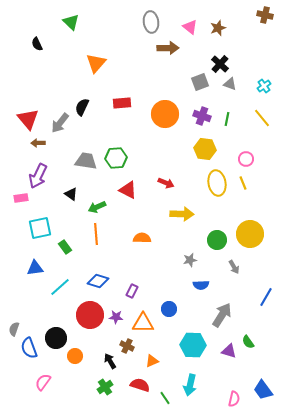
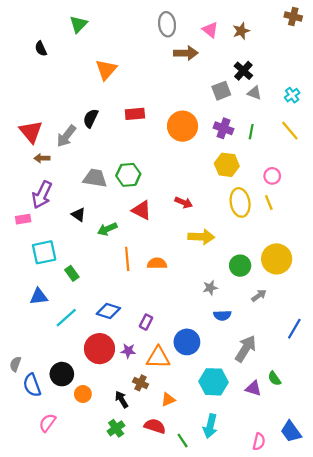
green triangle: (71, 22) -> (78, 24), turned 30
orange line: (96, 234) -> (127, 259), moved
gray arrow: (234, 267) -> (259, 295), turned -96
blue circle: (169, 309) -> (187, 342), size x1.5

